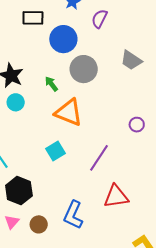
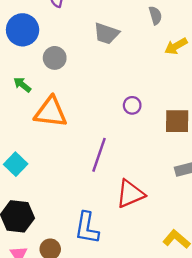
gray circle: (84, 69) -> (55, 58), size x0.7
cyan square: (56, 151) -> (16, 164), moved

